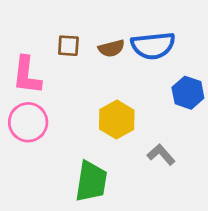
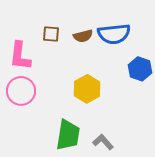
gray L-shape: (161, 154) -> (103, 142), moved

